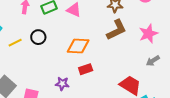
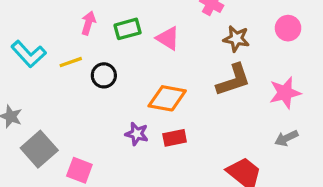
yellow line: (15, 43) -> (71, 62), moved
purple star: (62, 84) -> (137, 134), moved

